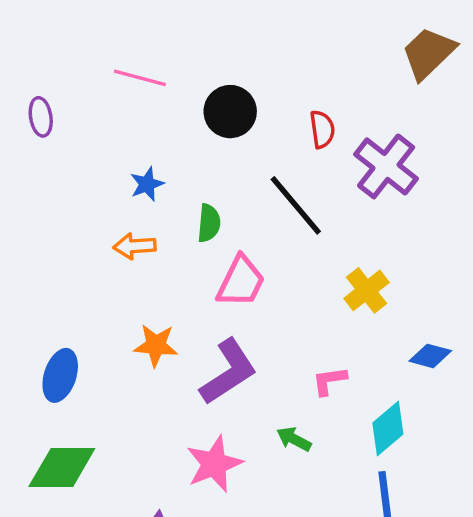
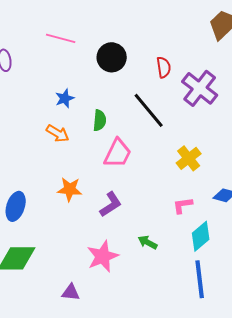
orange arrow: (135, 246) -> (58, 133), turned -145
purple L-shape: (228, 372) -> (111, 204), size x0.7
pink L-shape: (329, 381) -> (183, 205), moved

